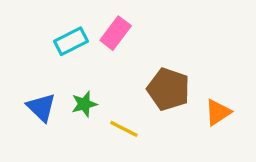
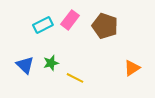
brown pentagon: (168, 89) -> (105, 26), moved

